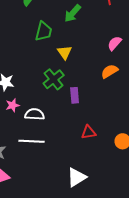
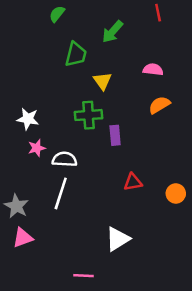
pink semicircle: (115, 43) -> (153, 70), moved, turned 56
green cross: (54, 79) -> (89, 115), turned 35
white line: (32, 141) -> (61, 193), turned -75

